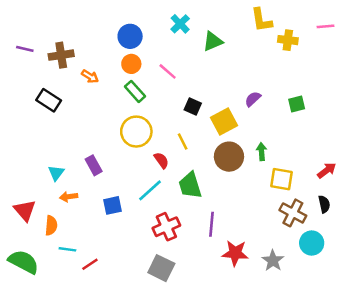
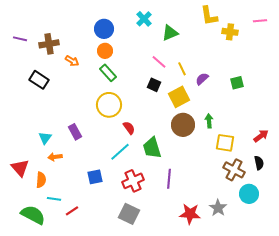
pink line: (168, 71) -> (159, 62), moved
yellow line: (183, 142) -> (182, 69), moved
blue square: (112, 205) -> (95, 177), moved
red star: (235, 253) -> (190, 214), moved
green semicircle: (24, 262) -> (33, 215), moved

